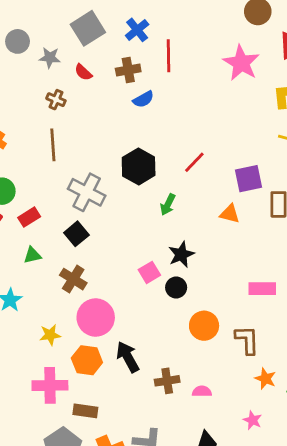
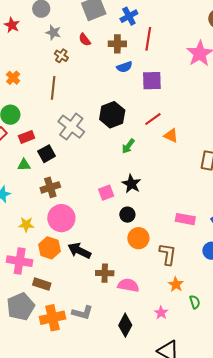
gray star: (50, 58) -> (53, 32), moved
purple square: (248, 179) -> (152, 81), moved
orange triangle: (230, 214) -> (171, 136), moved
black square: (76, 234) -> (47, 154), moved
black star: (181, 254) -> (131, 184), turned -30
brown cross: (73, 279) -> (50, 187), turned 30
black circle: (176, 287) -> (127, 215), moved
black arrow: (128, 357) -> (79, 251), turned -45
pink semicircle: (202, 391) -> (128, 285), size x1.5

